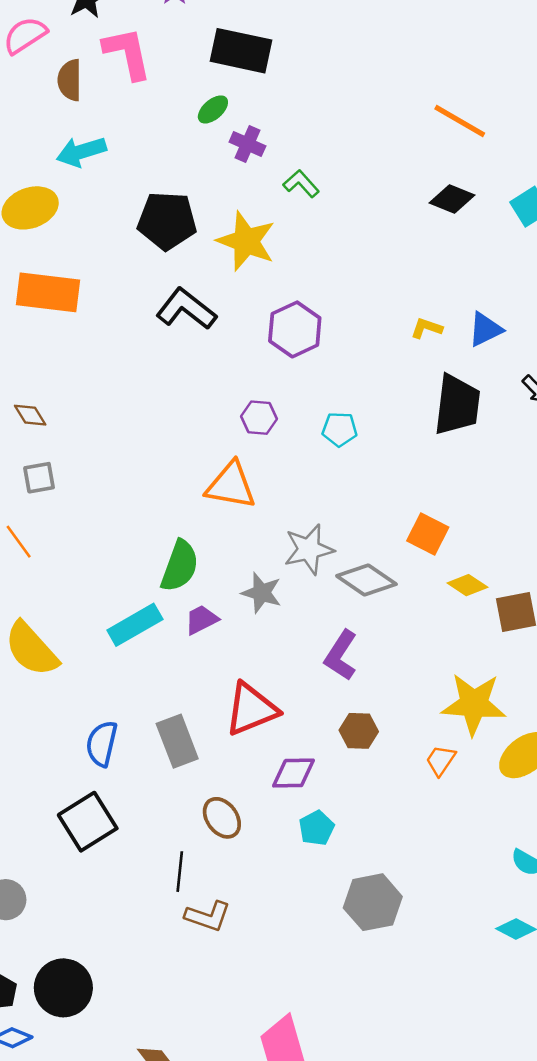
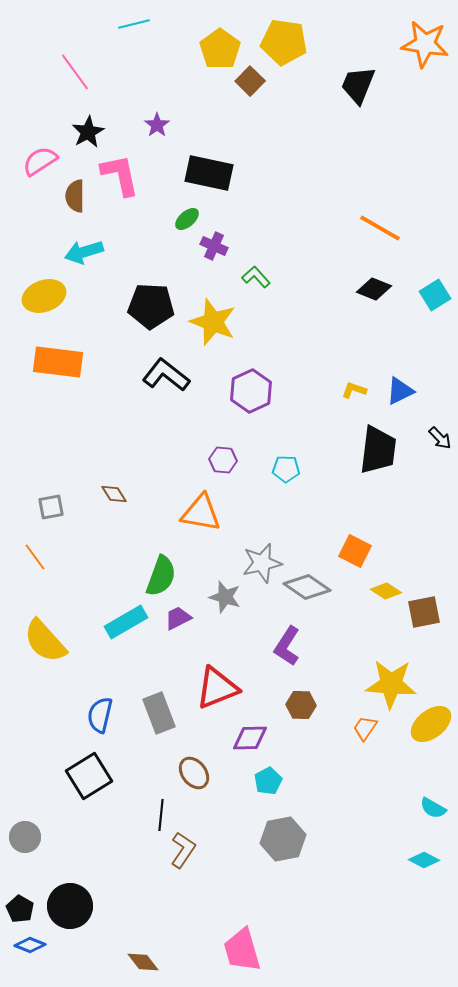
brown diamond: (30, 415) -> (114, 494), moved
gray hexagon: (373, 902) -> (283, 839), moved
brown L-shape: (208, 916) -> (183, 850), turned -75

